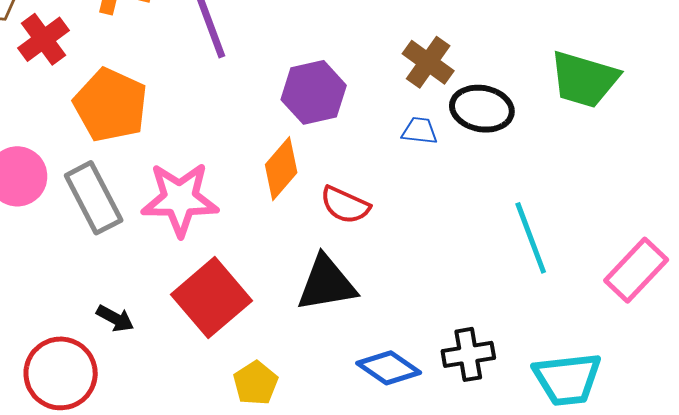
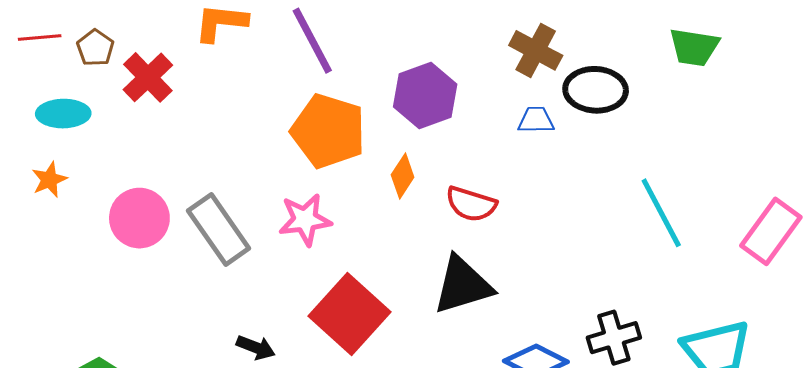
green trapezoid: (584, 79) -> (694, 47), size x0.7
orange pentagon: (111, 105) -> (328, 131), moved
orange diamond: (281, 169) -> (403, 176), size x0.7
pink star: (180, 199) -> (305, 220), size x0.7

